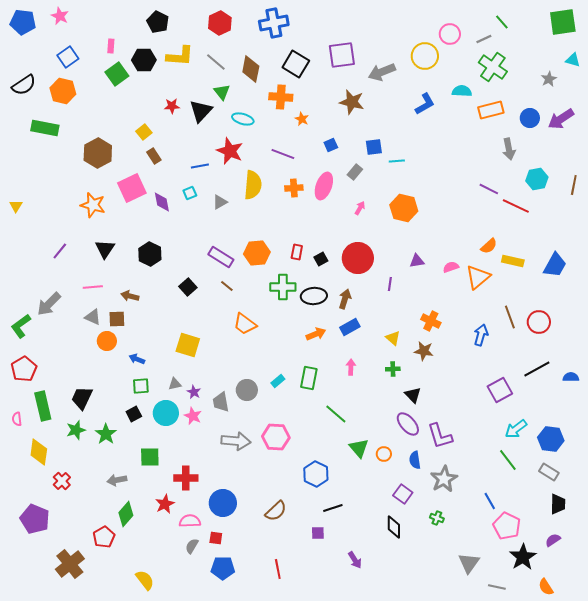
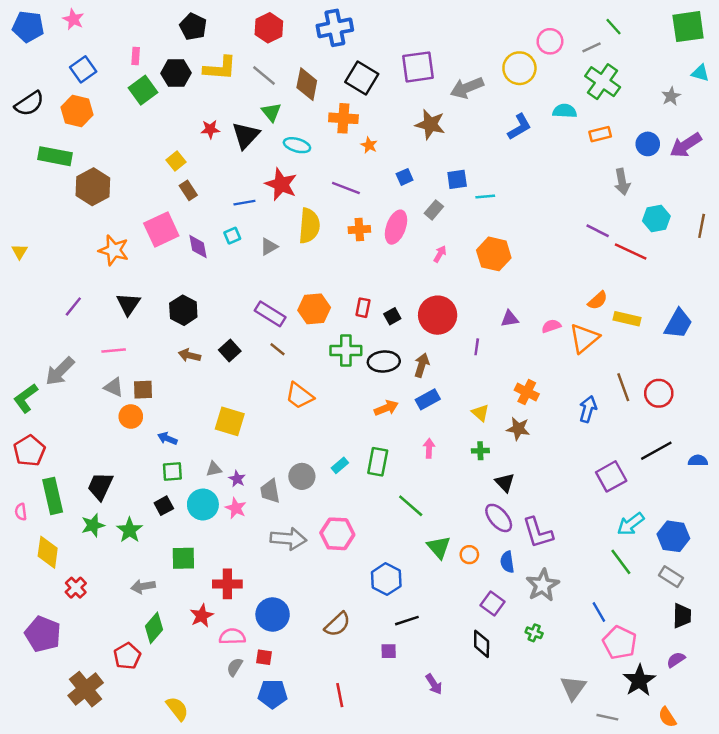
orange rectangle: (491, 110) -> (600, 134), size x0.7
brown hexagon: (98, 153) -> (93, 187), moved
brown arrow: (130, 296) -> (189, 355), moved

